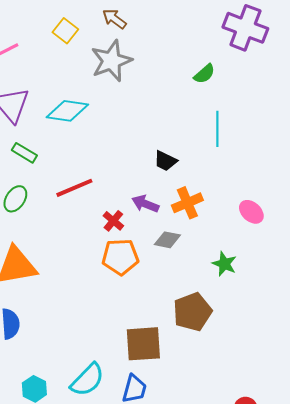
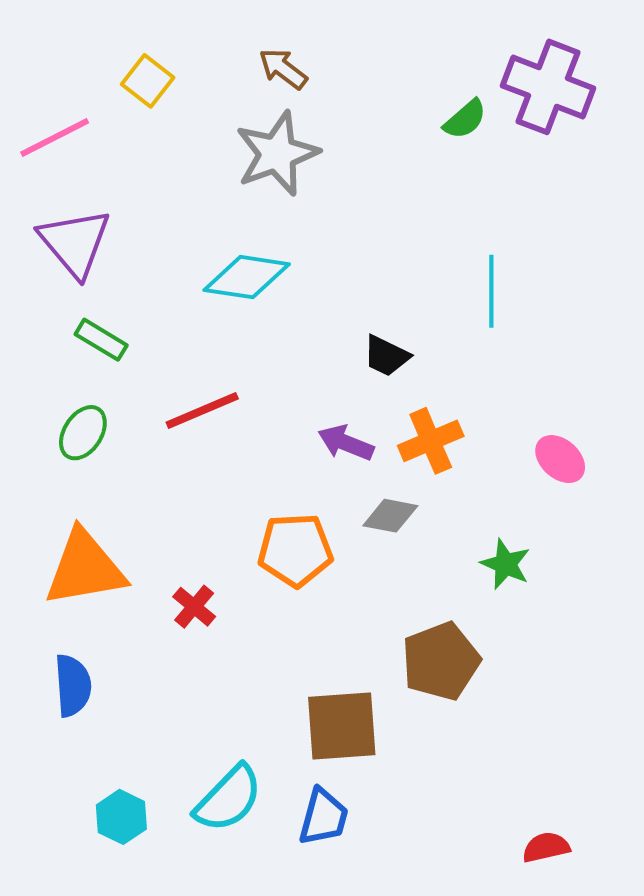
yellow square: (65, 31) -> (148, 81), moved
green semicircle: (204, 74) -> (465, 119), moved
cyan diamond: (67, 111) -> (247, 277), moved
red cross: (113, 221) -> (194, 607), moved

